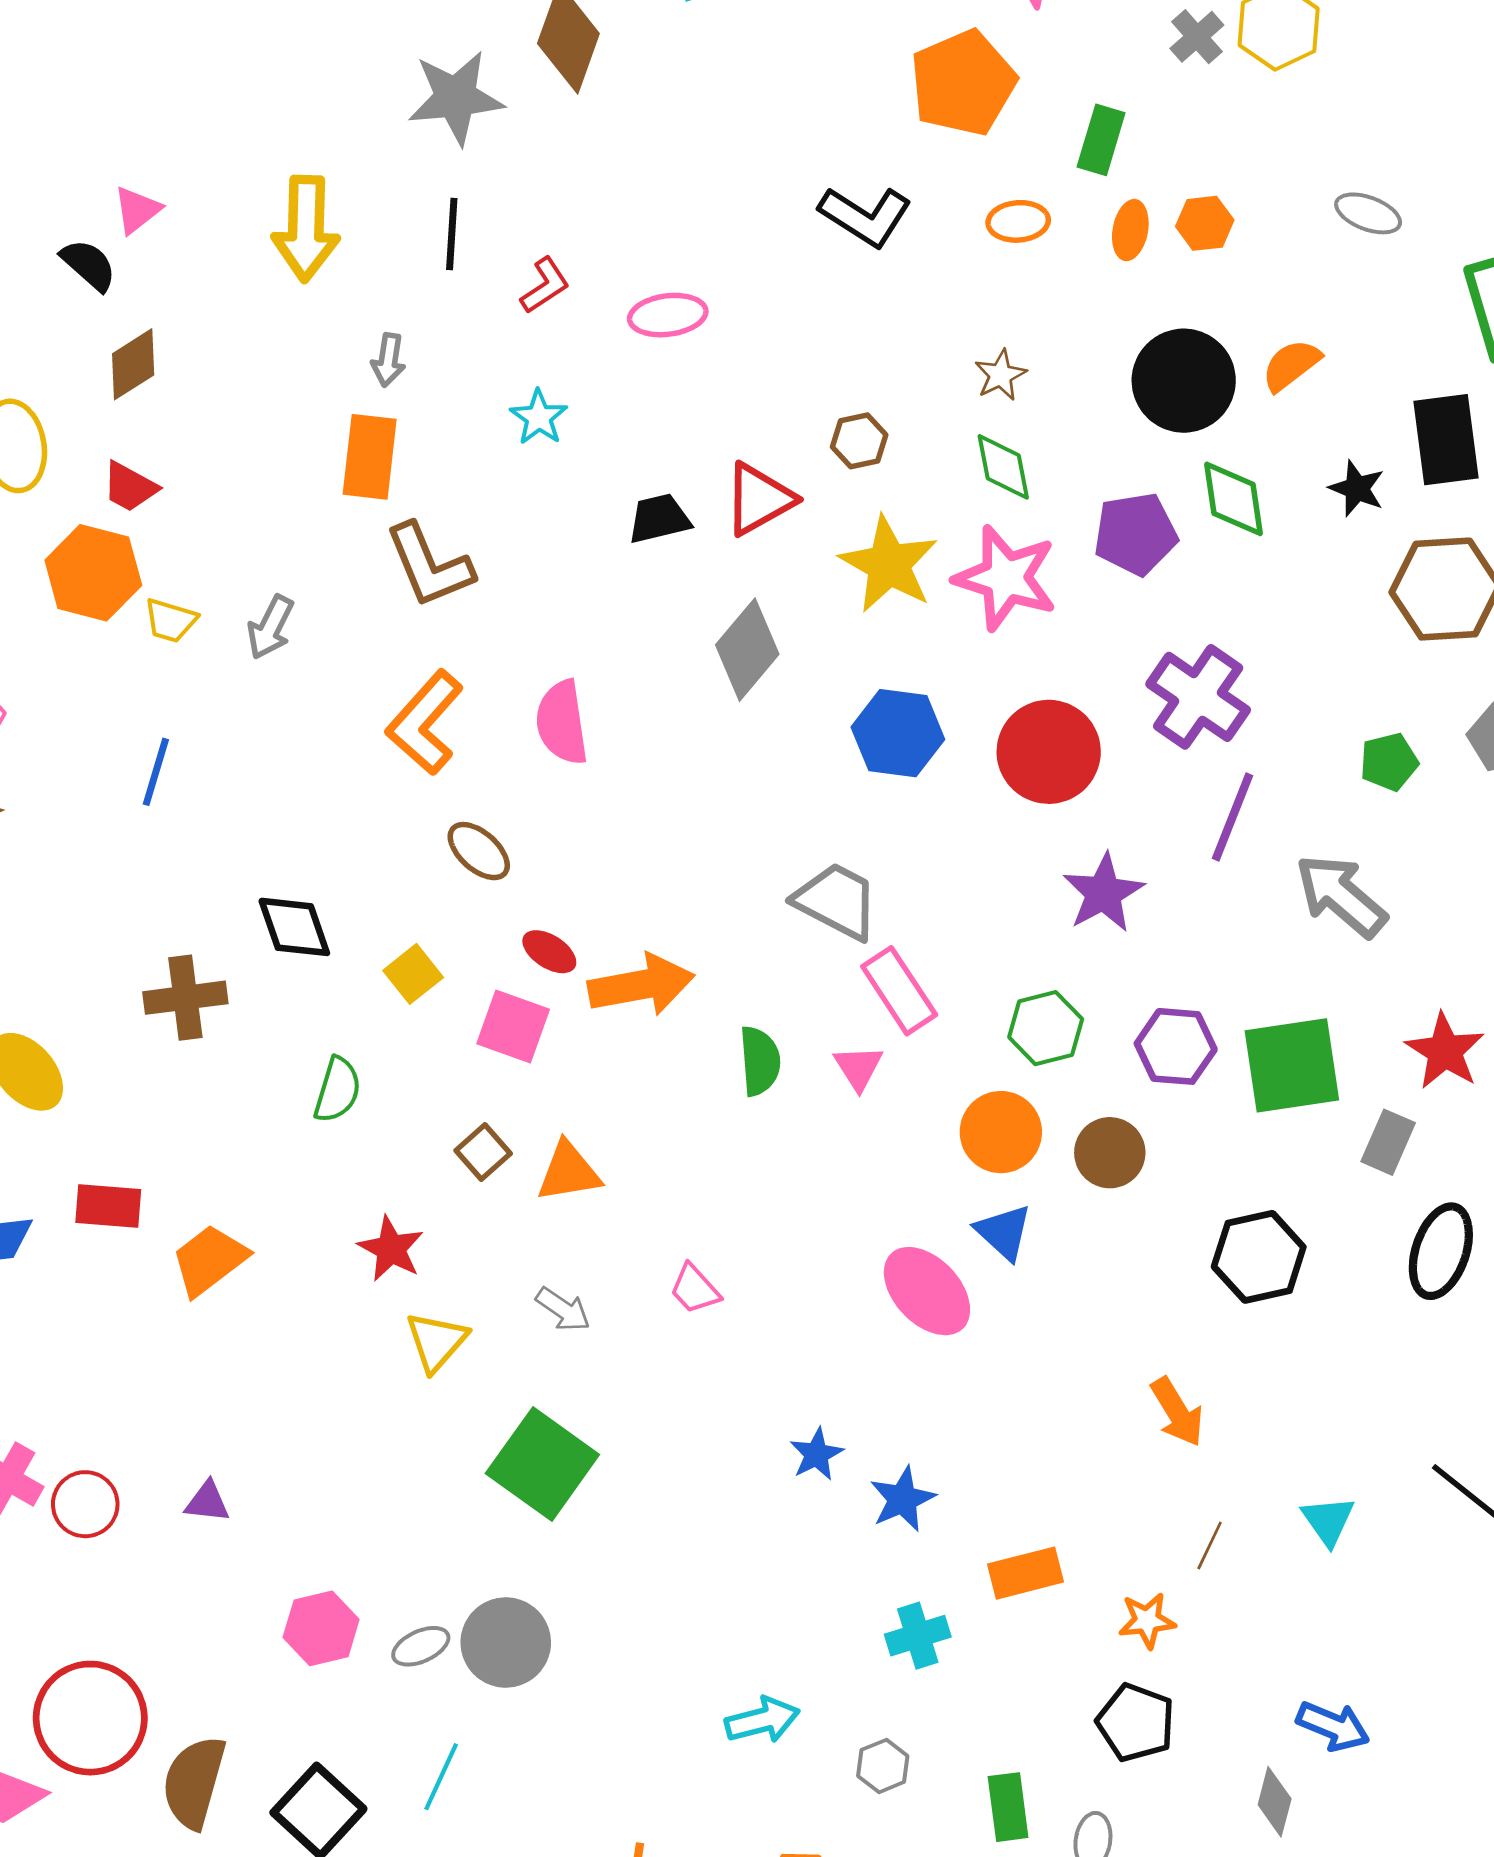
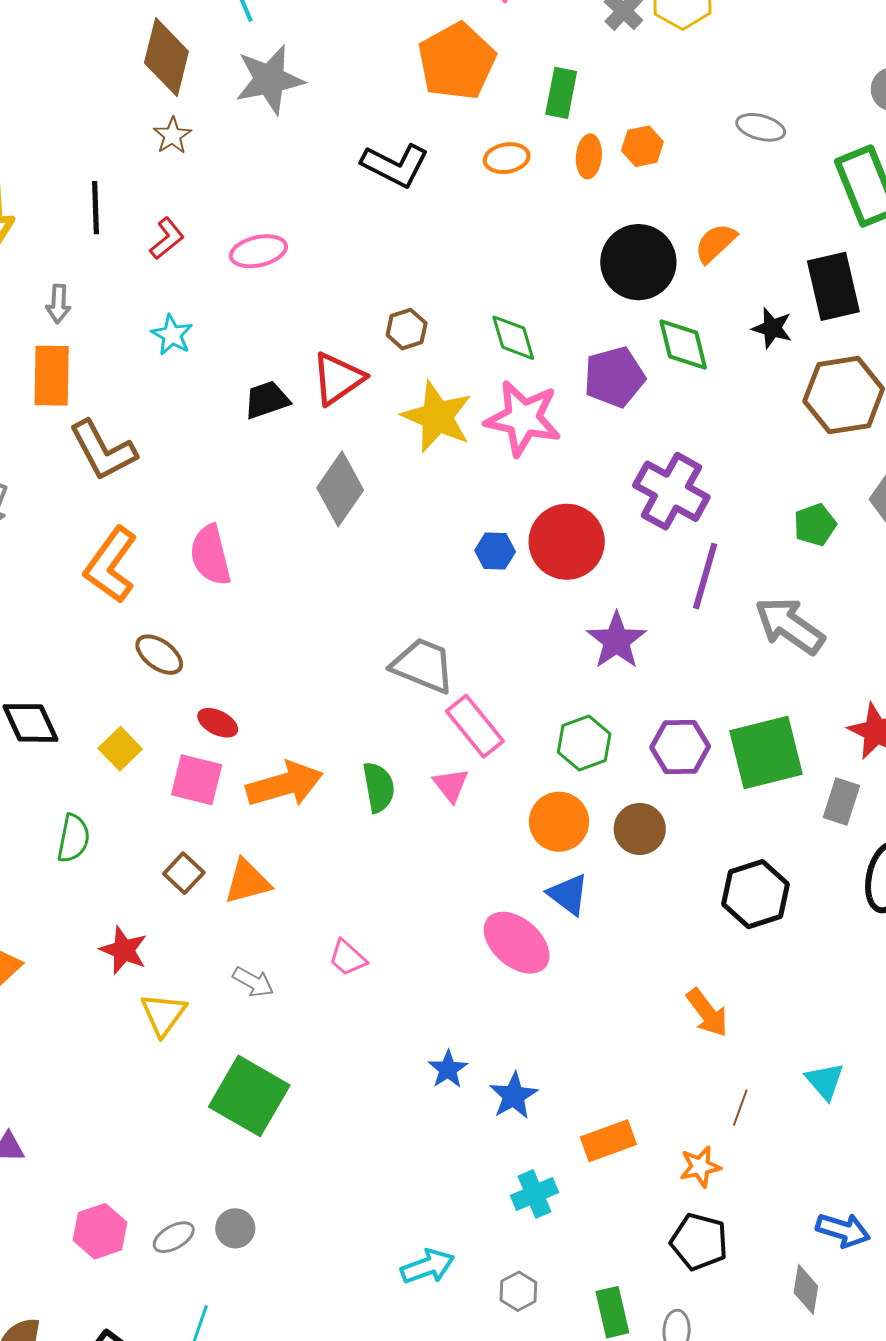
gray star: (456, 98) -> (269, 80), moved
brown star: (1000, 375) -> (172, 136), moved
blue hexagon: (898, 733) -> (495, 551), moved, size x0.6
orange arrow: (641, 985) -> (285, 784), moved
gray circle: (506, 1643) -> (235, 1228), size x0.6

